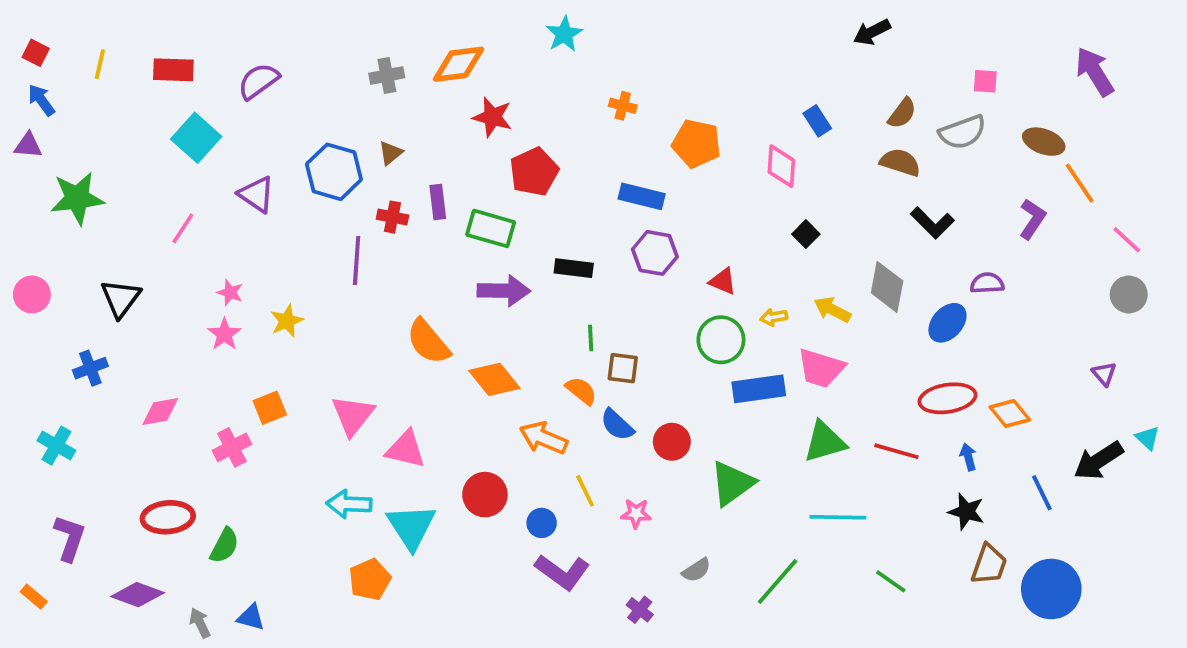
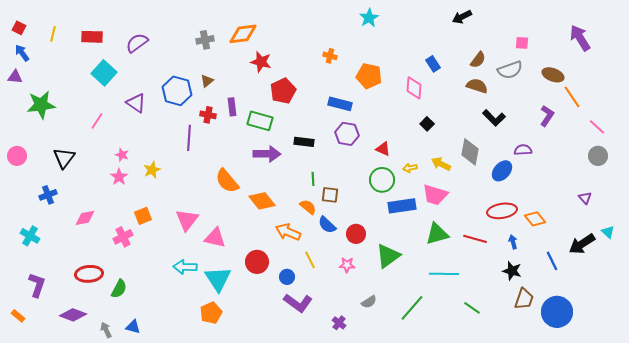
cyan star: (564, 34) -> (369, 18), moved
pink star: (636, 513) -> (347, 265), moved
orange pentagon: (370, 580) -> (211, 313), moved

